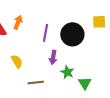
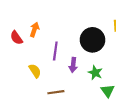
purple line: (45, 33) -> (55, 51), moved
green star: (67, 72) -> (95, 73), moved

